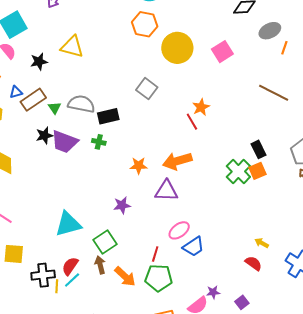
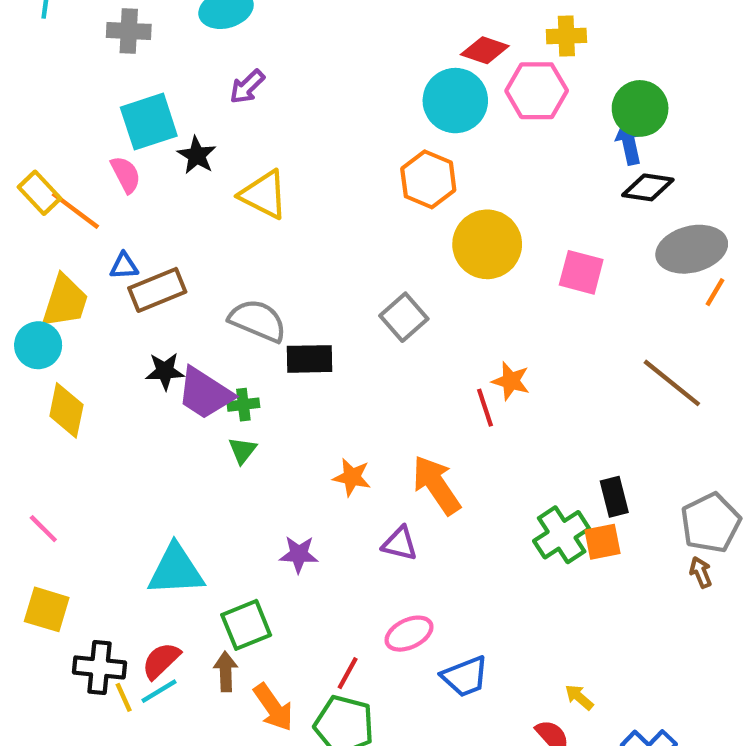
gray ellipse: (270, 31) -> (692, 249), size x1.4
pink square: (222, 52) -> (581, 272), turned 35
black star: (39, 62) -> (197, 155), moved, turned 30
orange star: (201, 107) -> (511, 381), turned 30
green triangle: (55, 108) -> (242, 450), moved
green cross: (99, 142) -> (243, 405), moved, turned -32
orange arrow: (177, 161) -> (436, 485), turned 60
purple triangle: (166, 191) -> (400, 544), size x0.7
blue trapezoid: (194, 247) -> (465, 677), moved
yellow line: (57, 286) -> (124, 697), turned -40

